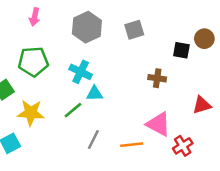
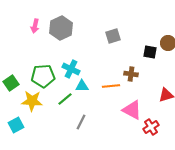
gray hexagon: (87, 27) -> (61, 28), moved
green pentagon: (33, 62) -> (43, 76), moved
orange line: (132, 145) -> (111, 86), moved

